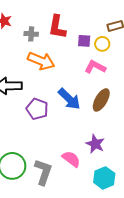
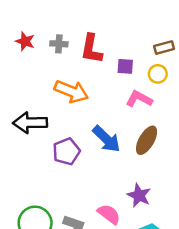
gray cross: (31, 34) -> (59, 44), moved
yellow circle: (102, 44) -> (158, 74), moved
purple pentagon: (37, 109) -> (66, 152), turned 30

